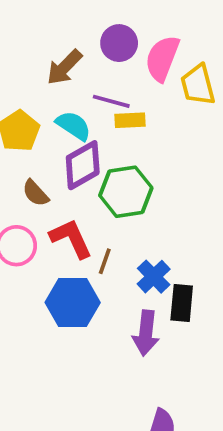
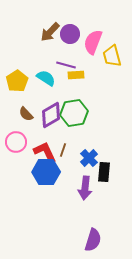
brown arrow: (64, 67) -> (50, 32), moved
purple diamond: (83, 165) -> (51, 115), moved
red L-shape: (71, 238) -> (45, 152), moved

